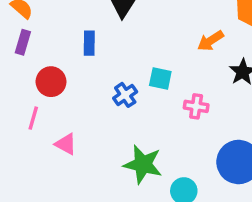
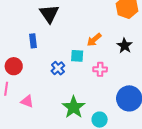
orange arrow: (211, 41) -> (94, 40), moved
green star: (143, 164) -> (74, 107), turned 30

